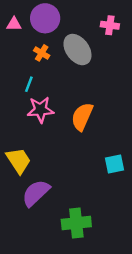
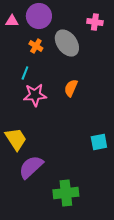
orange semicircle: (82, 117) -> (71, 88), moved, size x0.7

